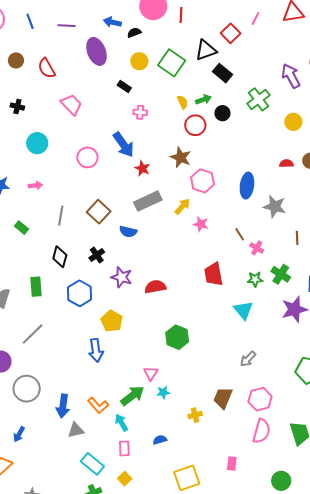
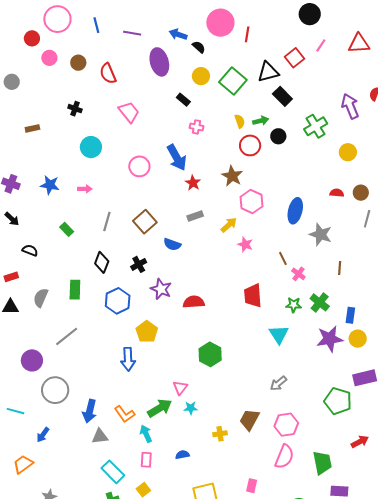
black semicircle: (134, 33) -> (199, 47), turned 56
gray rectangle: (148, 201) -> (195, 216), size x0.6

